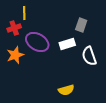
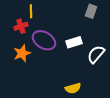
gray rectangle: (81, 25) -> (91, 11), moved
white semicircle: (89, 56) -> (96, 54), turned 60

